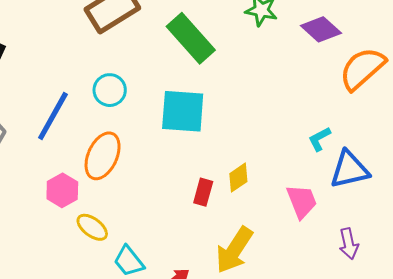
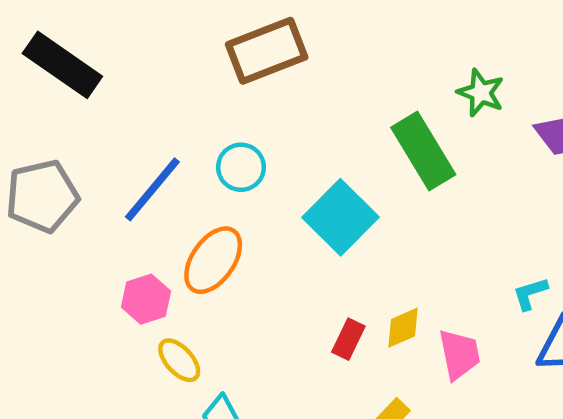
green rectangle: (191, 38) -> (423, 151), moved
cyan square: (183, 111) -> (341, 217), turned 30
pink trapezoid: (302, 201) -> (459, 354), moved

